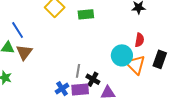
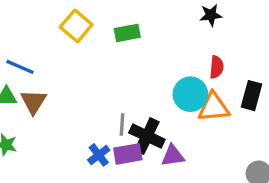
blue line: (18, 30) -> (20, 67), turned -30
orange triangle: (136, 65) -> (214, 107), turned -45
black cross: (93, 79) -> (147, 136), size x1.5

